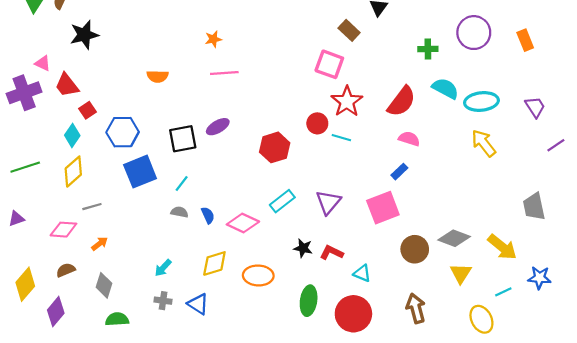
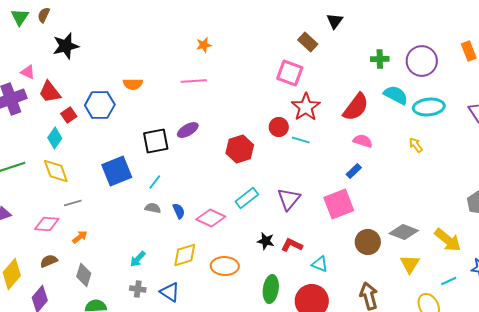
purple circle: (474, 33) -> (422, 61), moved
orange star: (213, 39) -> (204, 45), moved
blue hexagon: (123, 132) -> (100, 105), moved
yellow arrow: (484, 143) -> (416, 145), moved, size x0.6
yellow diamond: (73, 172) -> (56, 171), turned -68

